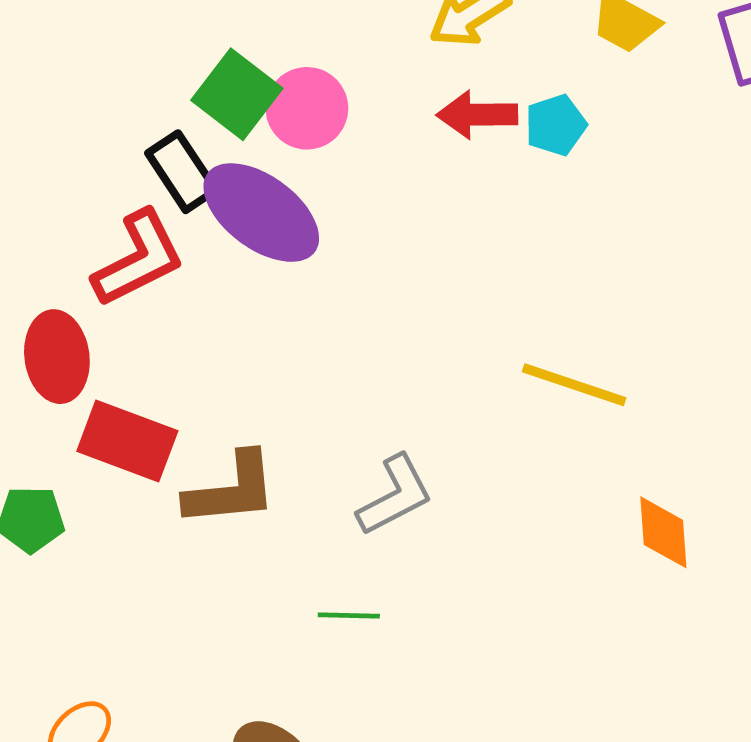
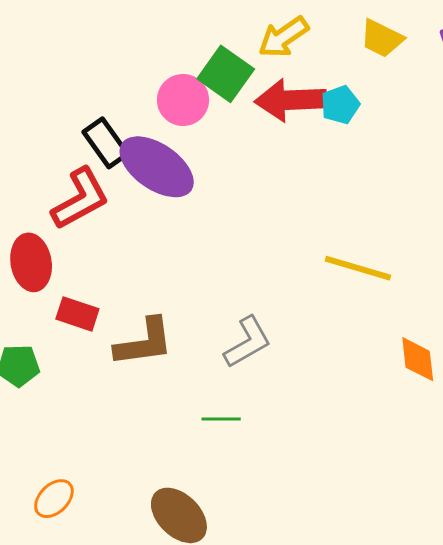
green square: (237, 94) -> (226, 74), moved
red arrow: (477, 115) -> (290, 100), size x1.4
red rectangle: (127, 441) -> (77, 314), size x0.7

